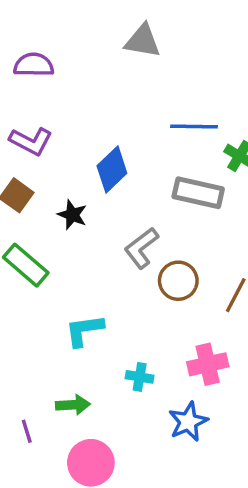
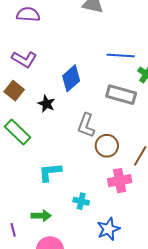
gray L-shape: (141, 248) -> (86, 125), turned -35
pink cross: (208, 364) -> (120, 181), moved

